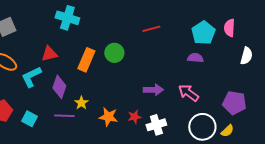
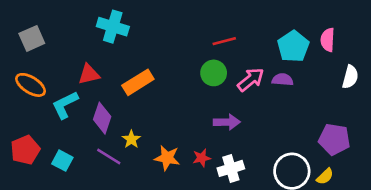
green circle: (114, 53) -> (214, 73), moved
orange rectangle: (86, 60) -> (138, 82), turned 35
pink arrow: (188, 93) -> (251, 80), moved, turned 105
purple line: (64, 116) -> (109, 157), turned 30

